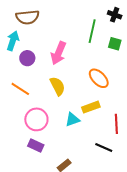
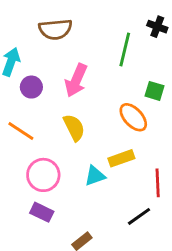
brown semicircle: (28, 17) -> (55, 29), moved
green square: (115, 44) -> (154, 91), moved
black line: (104, 147) -> (139, 216), turned -60

